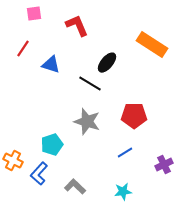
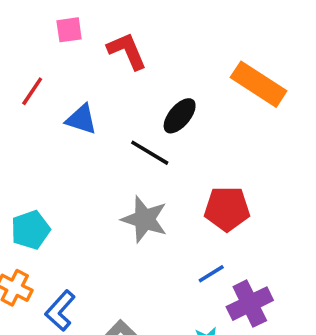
pink square: (34, 14) -> (69, 30), moved
cyan pentagon: (52, 145) -> (30, 230), moved
purple cross: (164, 165) -> (250, 304), moved, size x1.4

